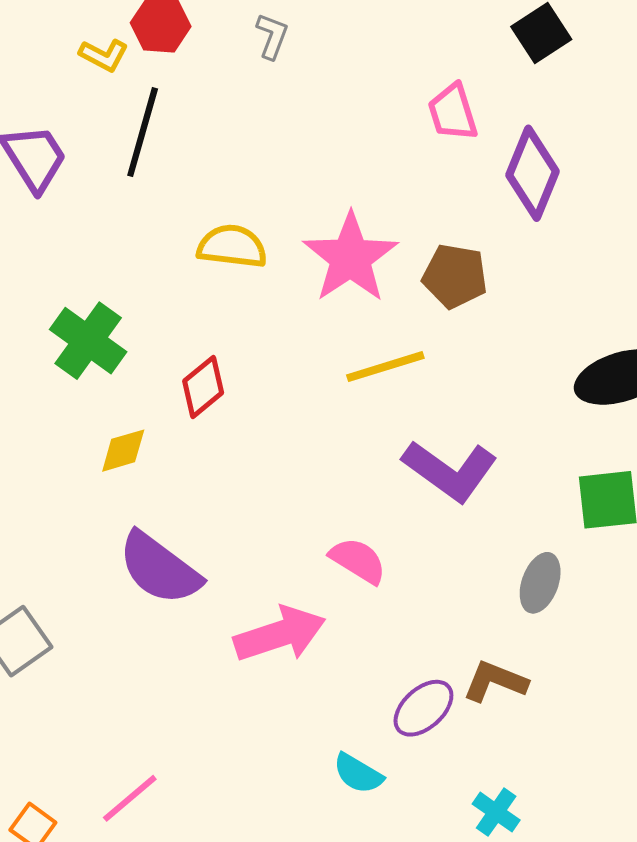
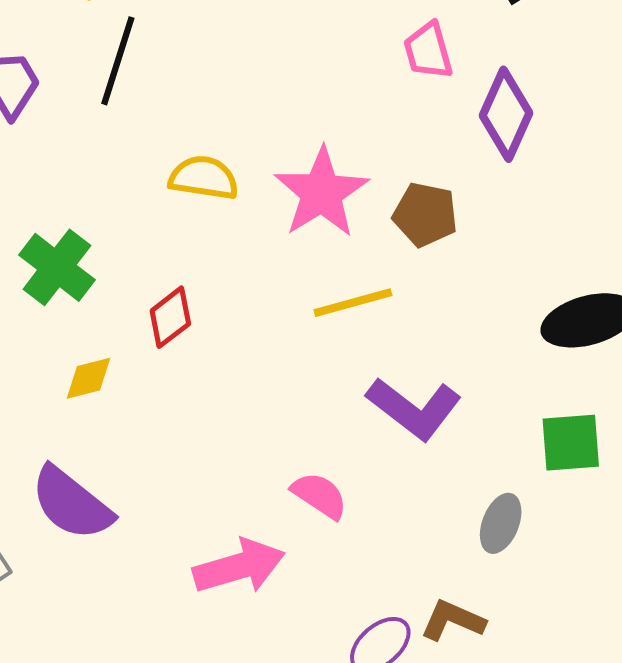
purple semicircle: (160, 568) -> (71, 503), moved

